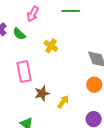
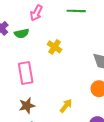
green semicircle: (19, 34) -> (22, 33), turned -56
brown star: (42, 93) -> (27, 106), moved

